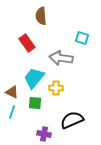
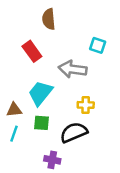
yellow cross: (56, 88) -> (86, 105), moved
brown triangle: (12, 92) -> (14, 110), turned -32
black semicircle: (72, 120) -> (74, 132), moved

